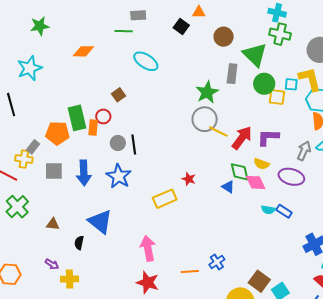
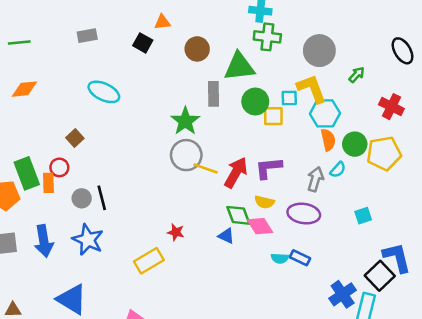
green line: (124, 31) -> (19, 43), moved
green triangle: (255, 55) -> (239, 67), turned -44

